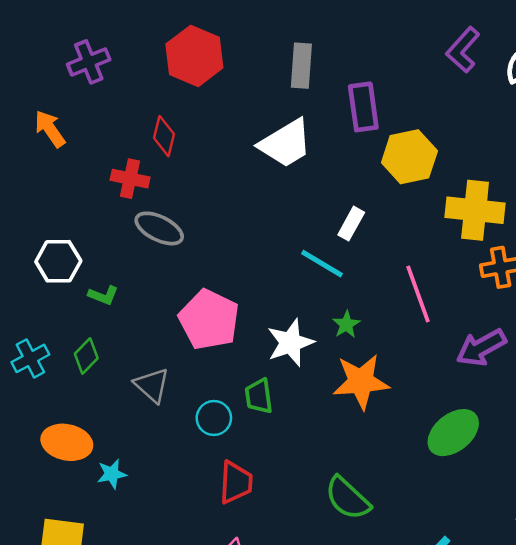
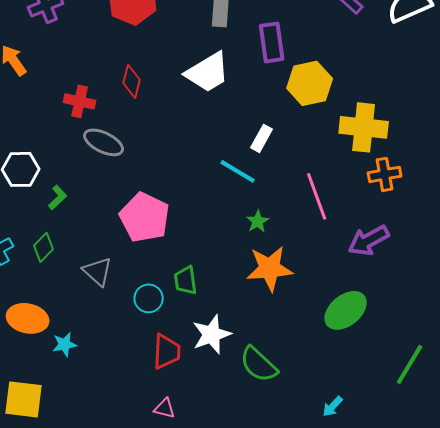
red diamond: (164, 136) -> (132, 81), moved
green L-shape: (103, 295) -> (58, 197), turned -65
white star: (290, 343) -> (212, 334), moved

